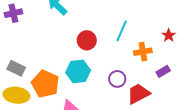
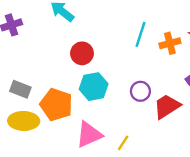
red circle: (87, 40) -> (82, 53), moved
orange cross: (143, 52) -> (170, 43), moved

